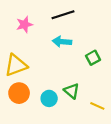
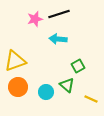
pink star: (24, 24) -> (35, 19), moved
green square: (93, 58) -> (78, 66), moved

